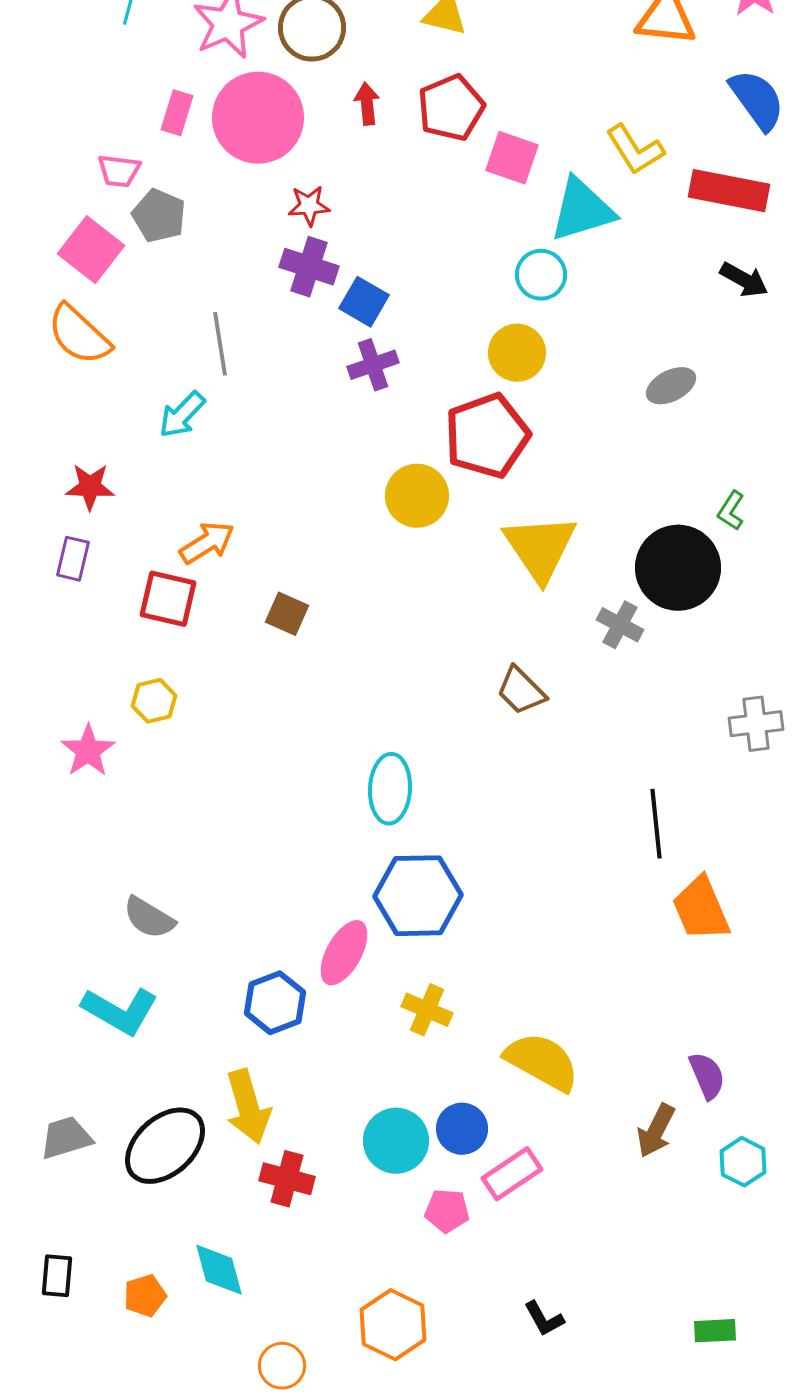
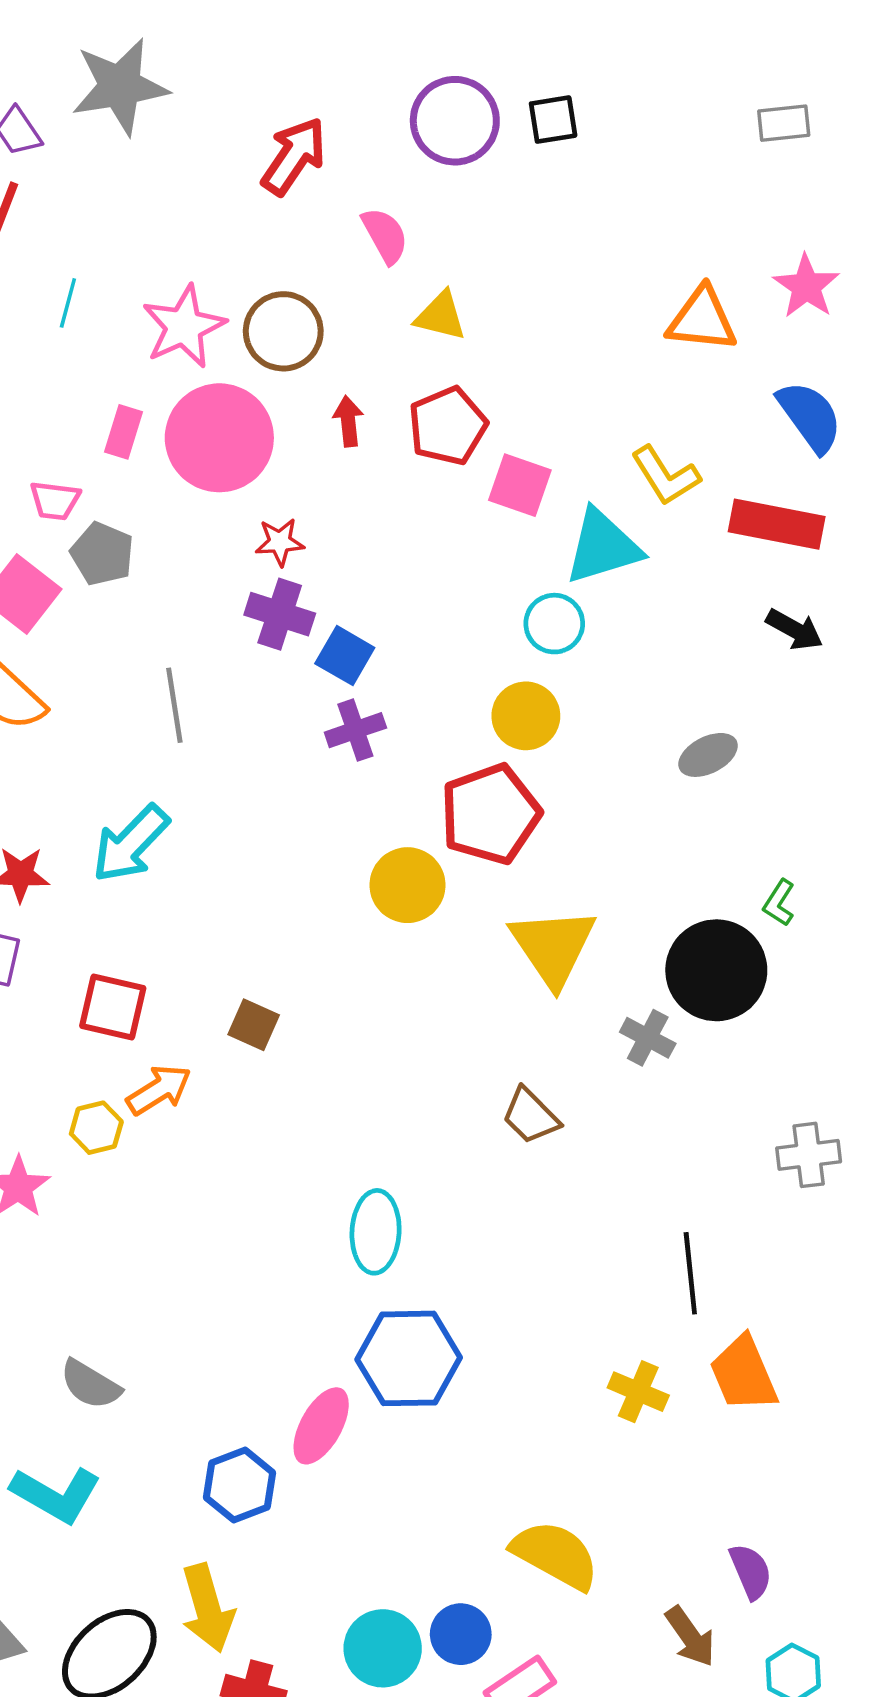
cyan arrow: (182, 415) -> (131, 844), moved, size x1.4
orange arrow: (207, 543) -> (159, 1090), moved
yellow cross: (427, 1010) -> (638, 1392), moved
brown arrow: (656, 1131) -> (690, 1637), turned -62

